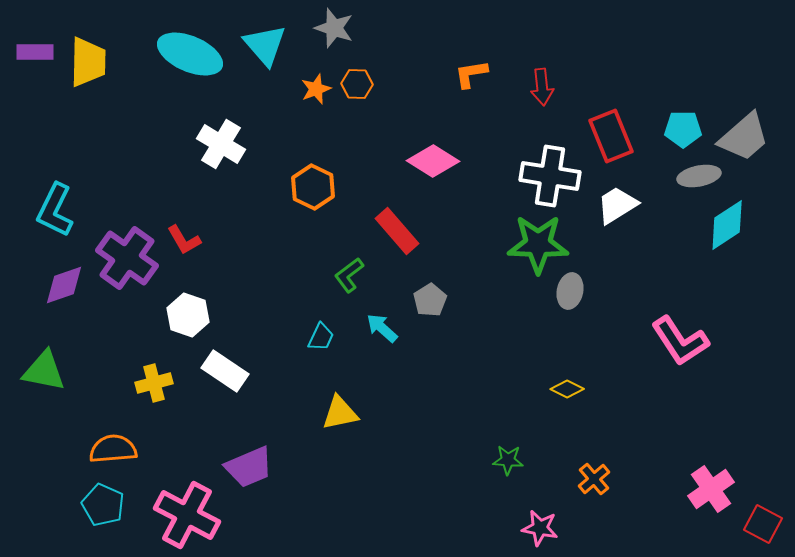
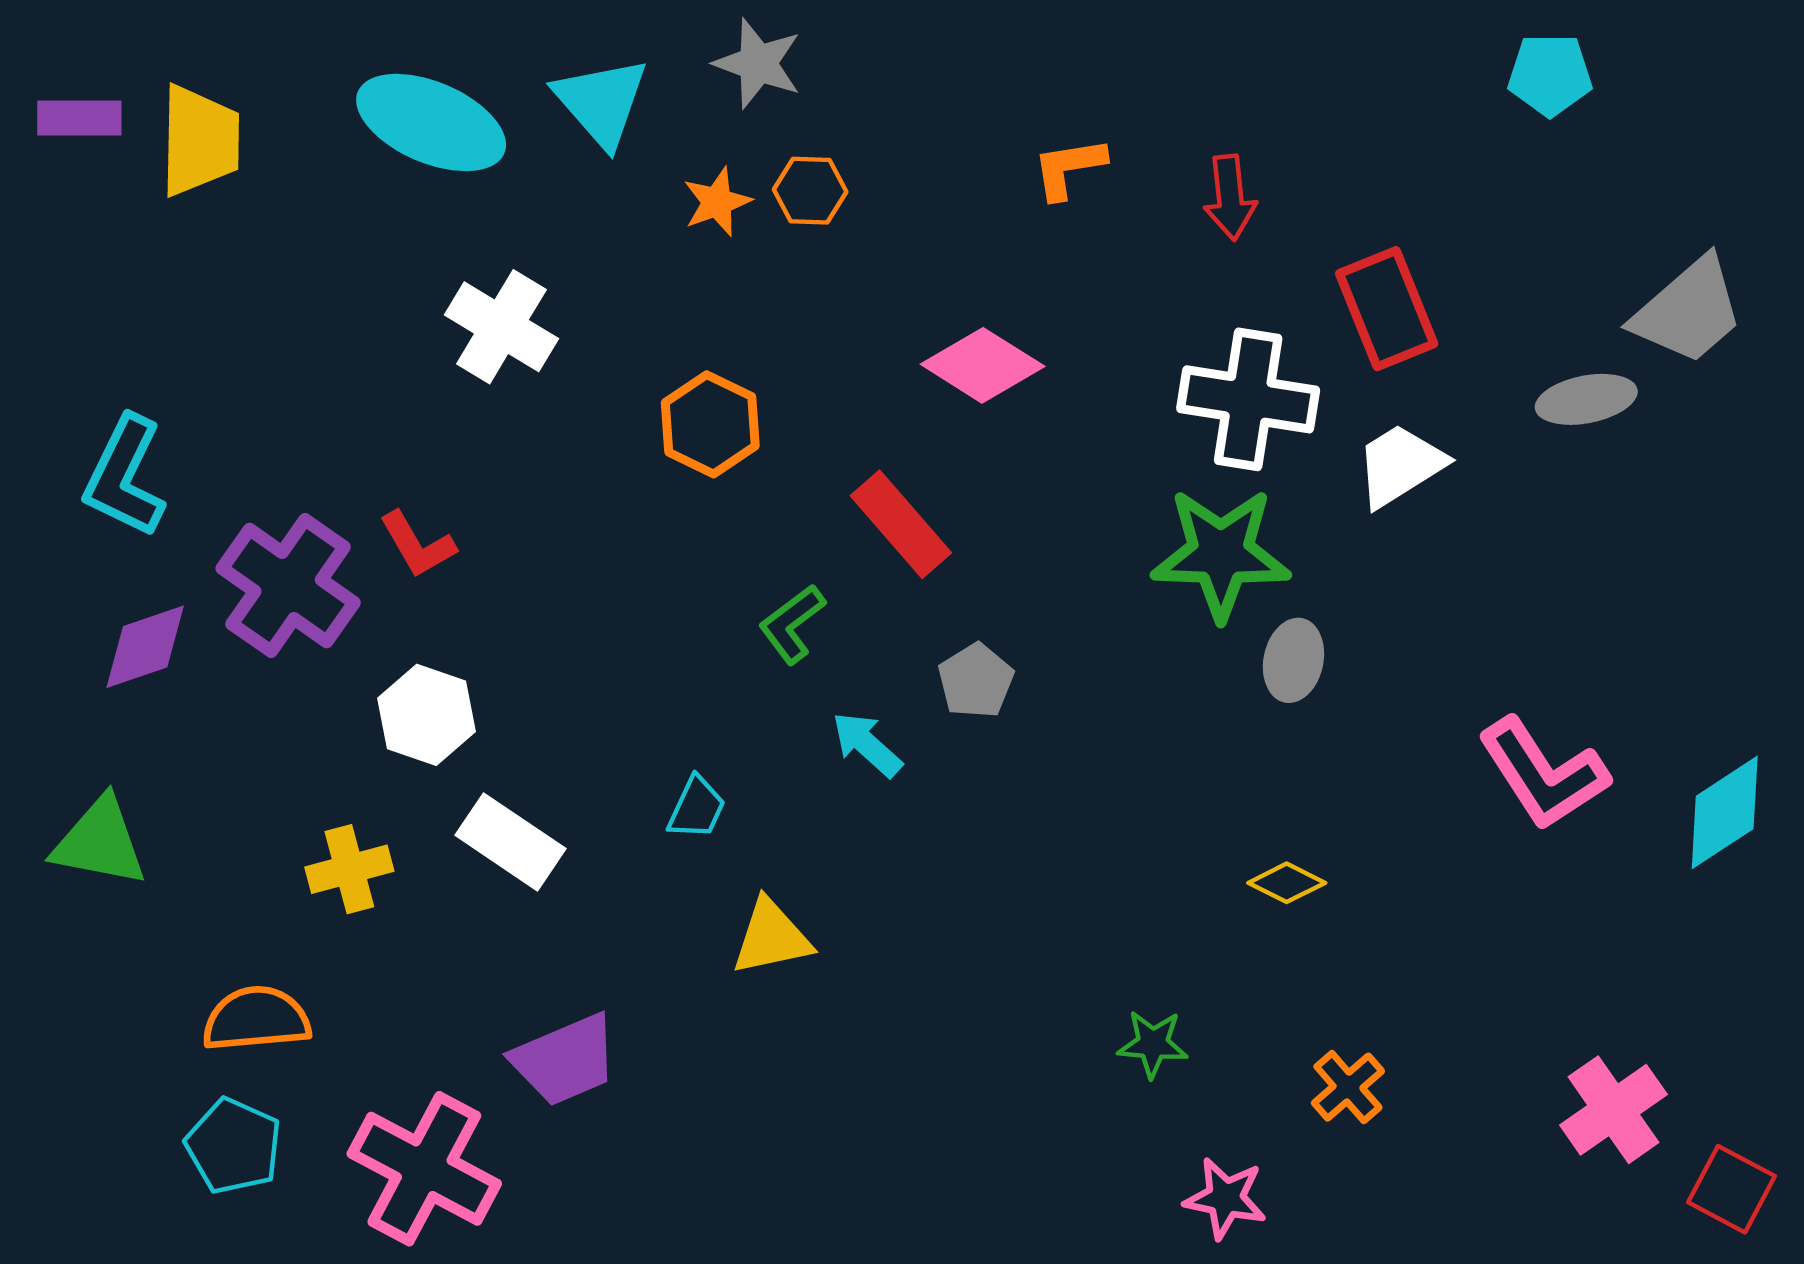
cyan pentagon: (683, 129) -> (1550, 75), moved
cyan diamond: (727, 225) -> (1725, 812), moved
cyan trapezoid: (321, 337) -> (697, 808), moved

